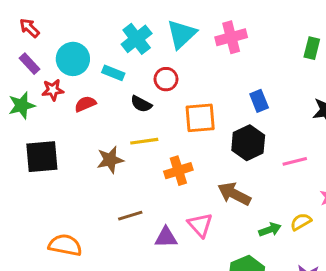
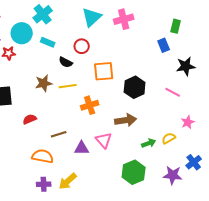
cyan cross: (137, 39) -> (43, 14), moved
blue rectangle: (259, 101) -> (164, 45), moved
red semicircle: (85, 104) -> (30, 119), moved
brown star: (110, 160) -> (44, 83), moved
pink line: (295, 161) -> (173, 92), moved, turned 42
brown arrow: (234, 194) -> (126, 120), turned 145
orange semicircle: (65, 245) -> (43, 156), moved

